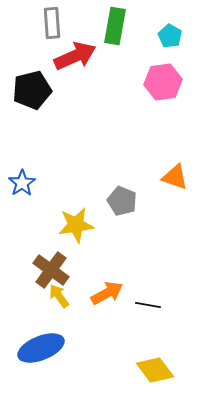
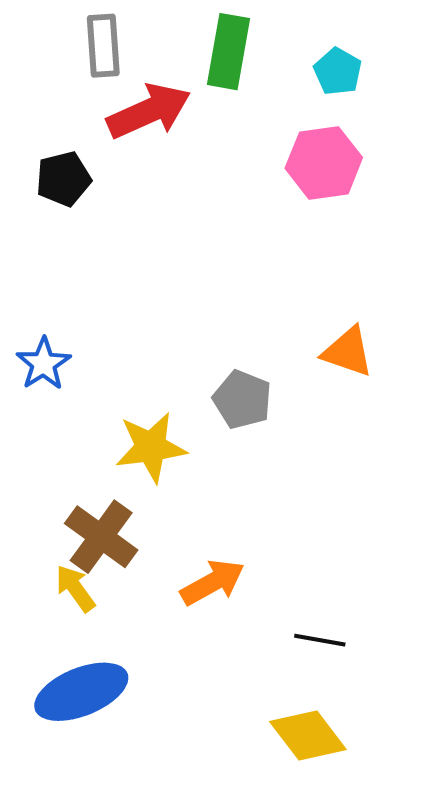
black pentagon: (32, 90) -> (63, 179), size x0.7
yellow arrow: (59, 296) -> (75, 588), moved
black line: (148, 305) -> (320, 640), moved

